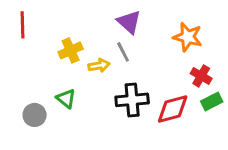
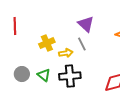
black cross: (132, 100) -> (70, 76), moved
gray circle: (35, 115) -> (22, 74), moved

